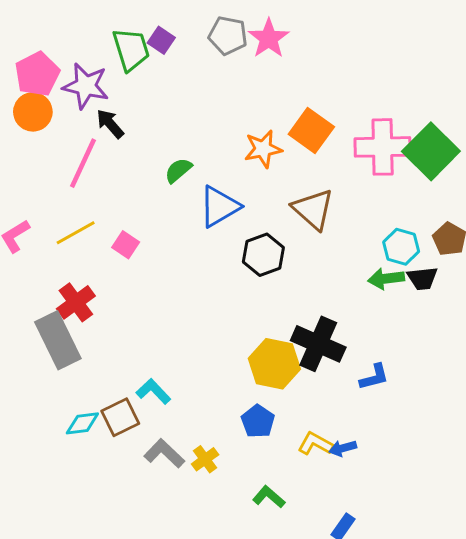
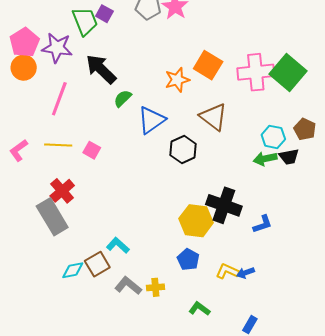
black arrow: (110, 124) -> (101, 69), moved, size x1.6
yellow line: (76, 233) -> (58, 145), turned 36
yellow cross: (205, 459) -> (155, 287), turned 36

